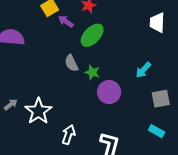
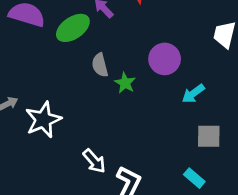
green ellipse: (92, 35) -> (73, 28), moved
purple circle: (109, 92) -> (165, 59), moved
white arrow: (69, 135) -> (94, 161), moved, turned 108

